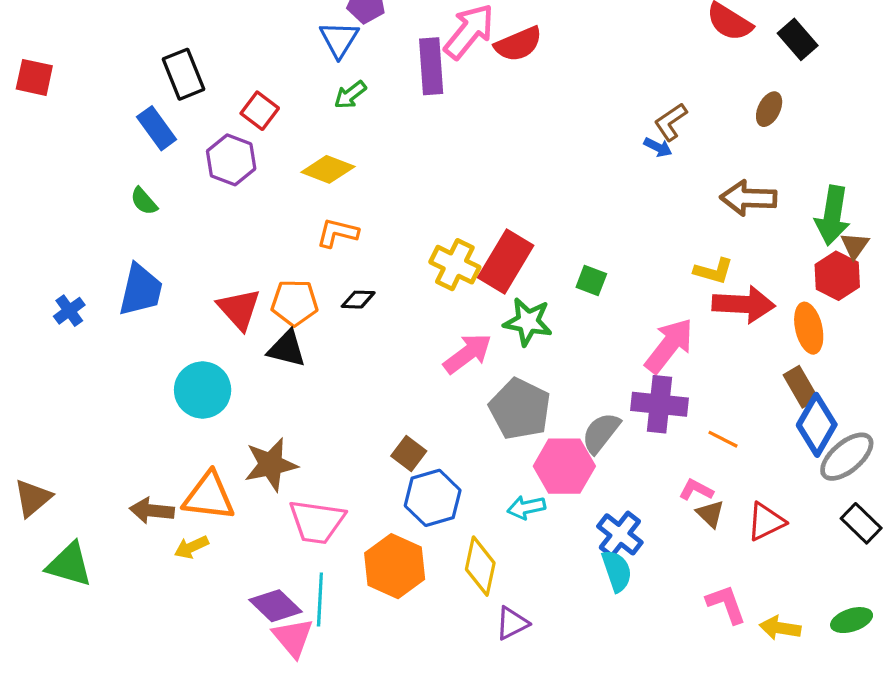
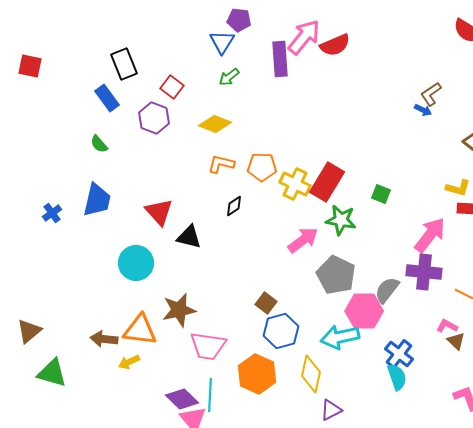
black diamond: (358, 300) -> (234, 206), turned -35
orange pentagon: (295, 303) -> (262, 167), moved
cyan arrow: (526, 507) -> (340, 337), size x1.6

